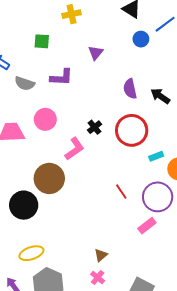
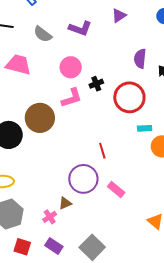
gray semicircle: (25, 83) -> (43, 34), moved
pink circle: (45, 119) -> (71, 67), moved
purple circle: (158, 197) -> (83, 179), moved
pink rectangle: (147, 226) -> (116, 189), turned 60
pink cross: (98, 278) -> (50, 217), moved

